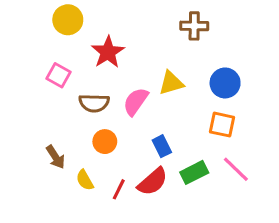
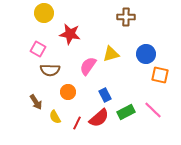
red star: (108, 52) -> (70, 34), turned -30
brown semicircle: (94, 103) -> (50, 70), moved
orange square: (222, 125) -> (160, 75), moved

